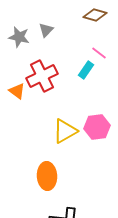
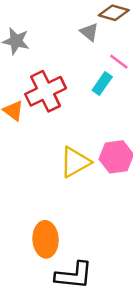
gray triangle: (46, 30) -> (89, 32), moved, turned -35
orange ellipse: (47, 176) -> (46, 239), moved

